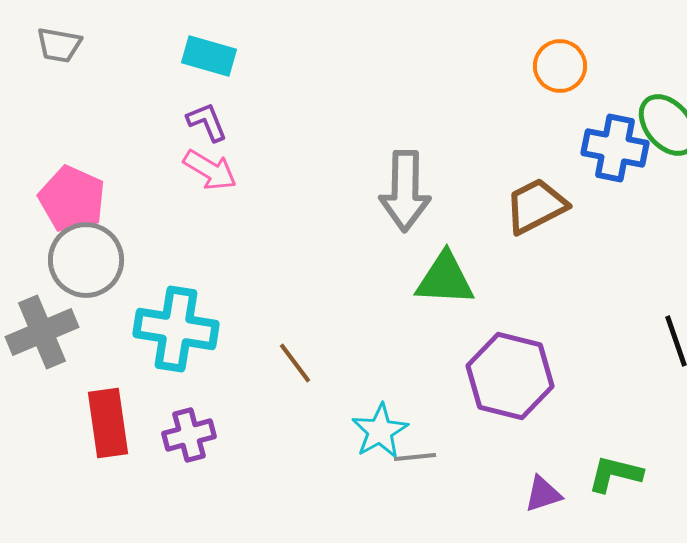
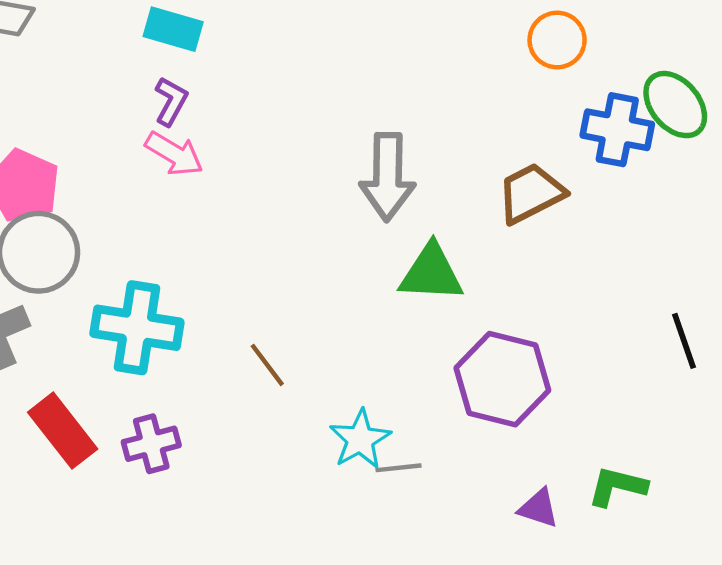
purple L-shape: (207, 122) -> (171, 101), turned 51
red rectangle: (108, 423) -> (63, 431), turned -30
purple triangle: (543, 494) -> (538, 508), turned 36

